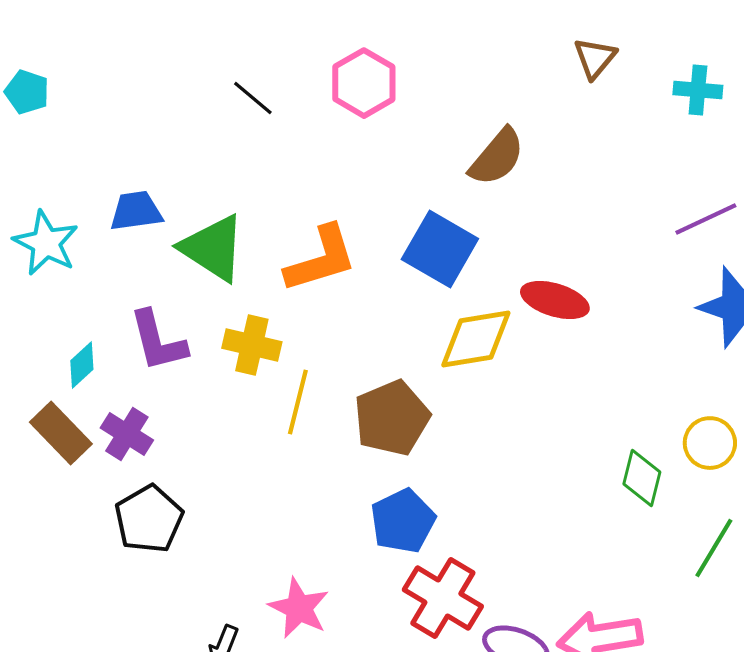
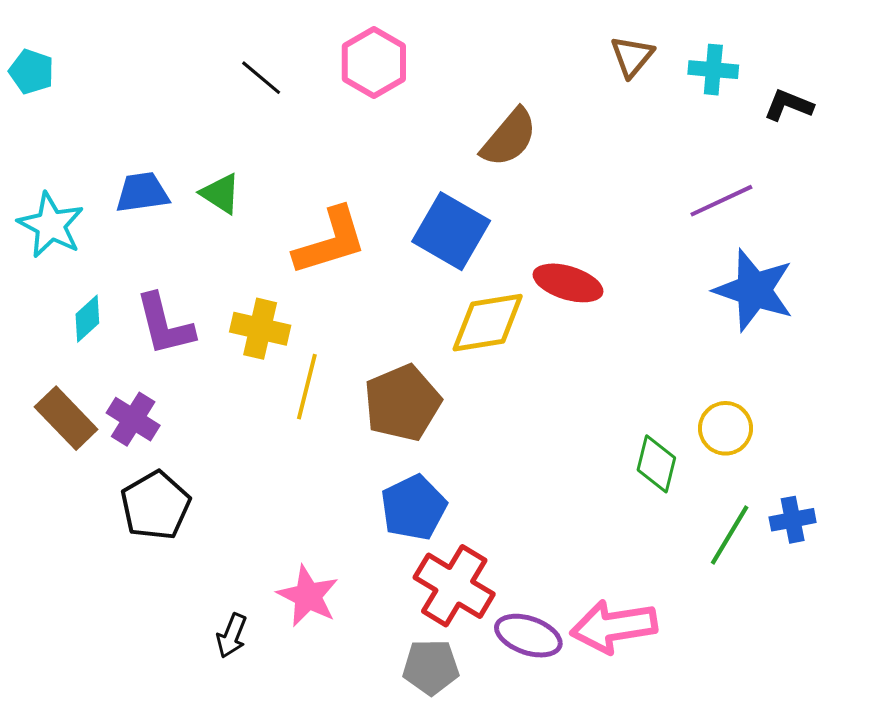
brown triangle: (595, 58) -> (632, 56), moved
green triangle: (213, 248) -> (220, 194), moved, size x0.6
cyan diamond: (82, 365) -> (87, 319), moved

